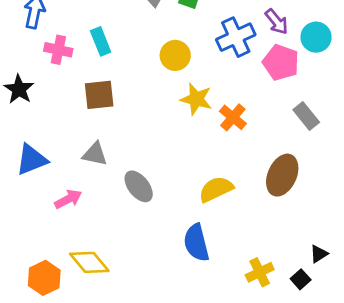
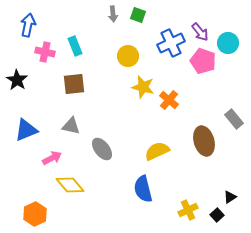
gray rectangle: (306, 116) -> (234, 119), moved
brown ellipse: (282, 175) -> (204, 141), turned -40
yellow diamond: (89, 262) -> (70, 185), moved

